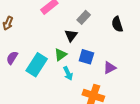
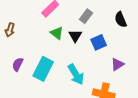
green triangle: (61, 55) -> (57, 33), moved, turned -40
blue square: (86, 57) -> (99, 42), moved, turned -35
cyan arrow: (68, 73) -> (76, 74), size x1.5

